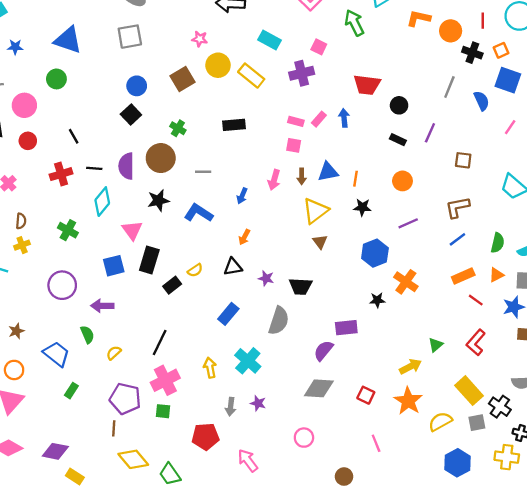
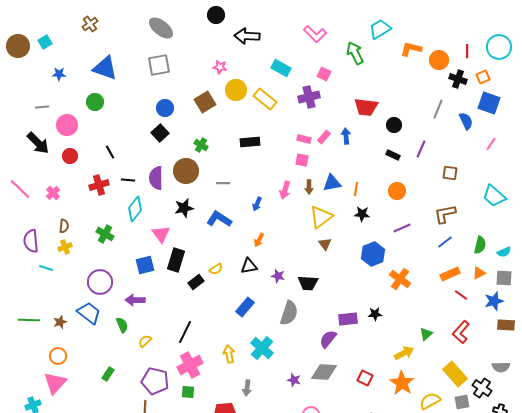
black star: (377, 300) -> (375, 314), moved
blue trapezoid: (56, 354) -> (89, 313), moved
purple star: (258, 403) -> (294, 380), moved

